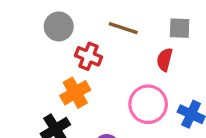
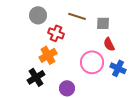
gray square: (180, 28) -> (103, 23), moved
red semicircle: (165, 60) -> (109, 44), moved, turned -40

